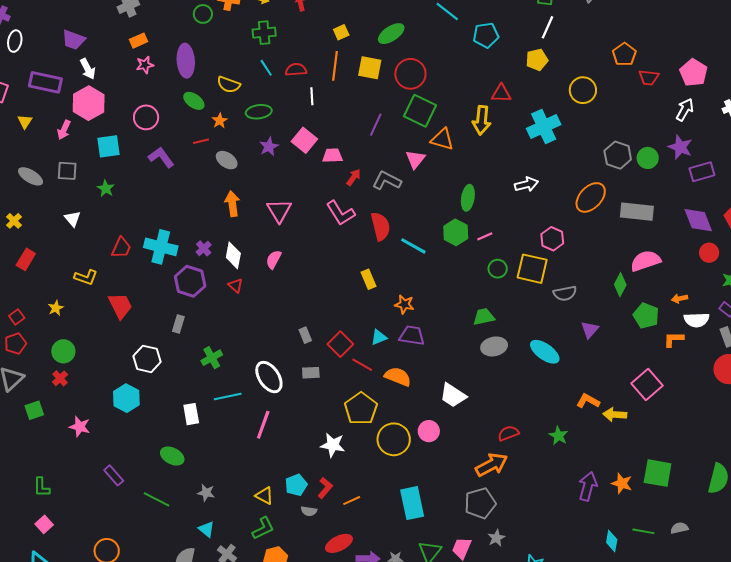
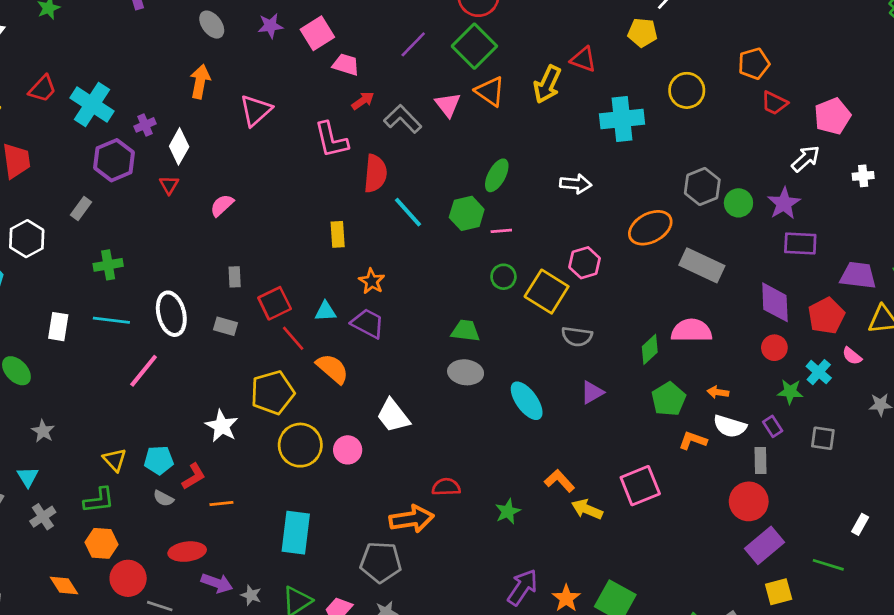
pink triangle: (415, 159) -> (448, 105), turned -35
pink semicircle: (274, 259) -> (222, 205), moved

